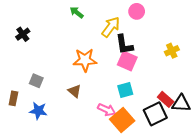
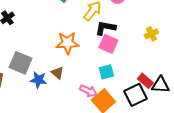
black L-shape: (124, 45) -> (105, 28), turned 110
gray square: (36, 81) -> (20, 63), size x1.6
blue star: (38, 111) -> (38, 80), moved

